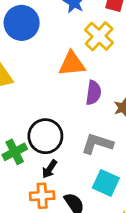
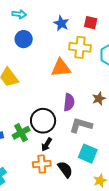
blue circle: (22, 23) -> (24, 39), size x0.7
yellow cross: (99, 36) -> (80, 47), turned -35
purple semicircle: (93, 93) -> (69, 102), moved

